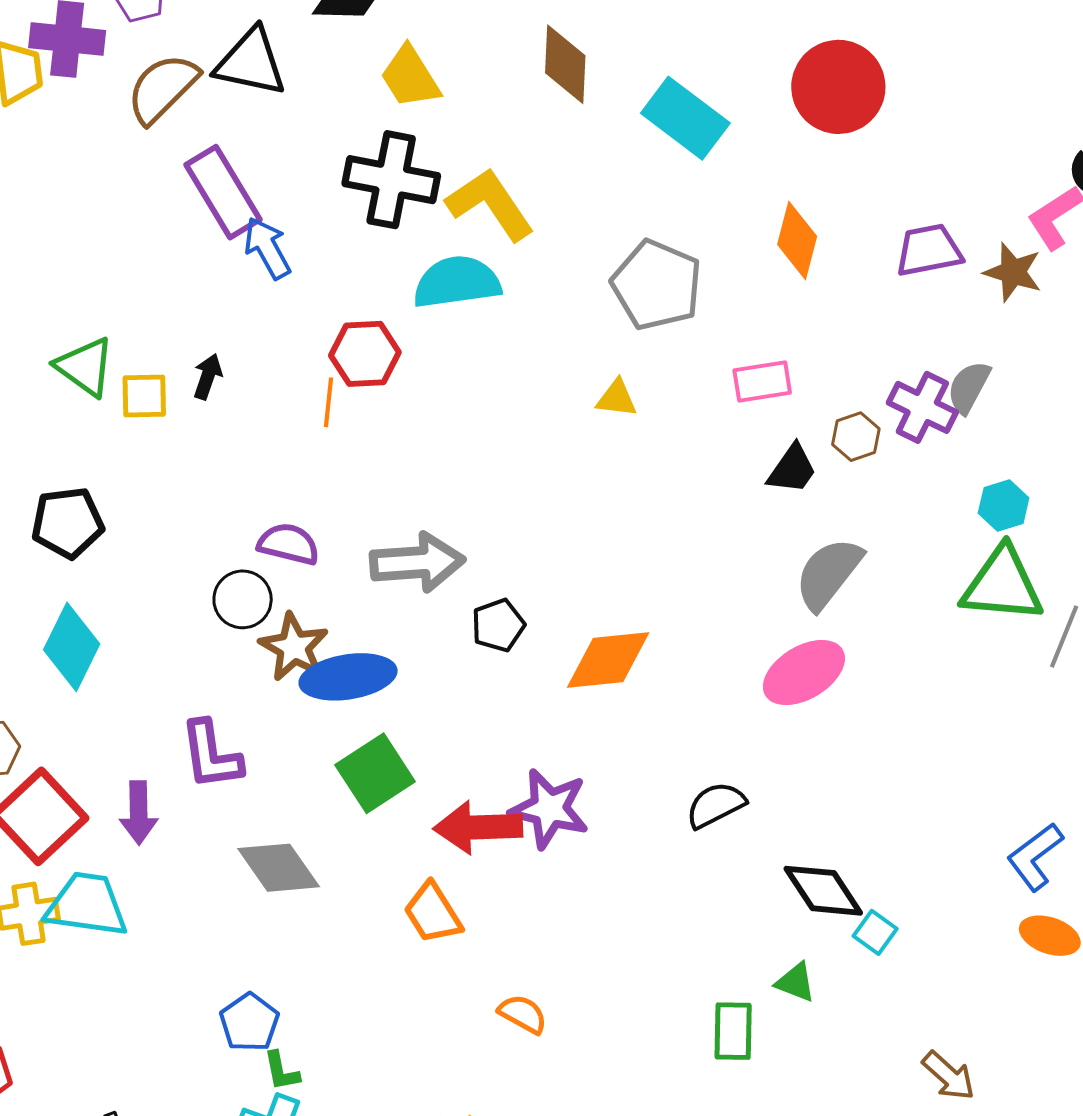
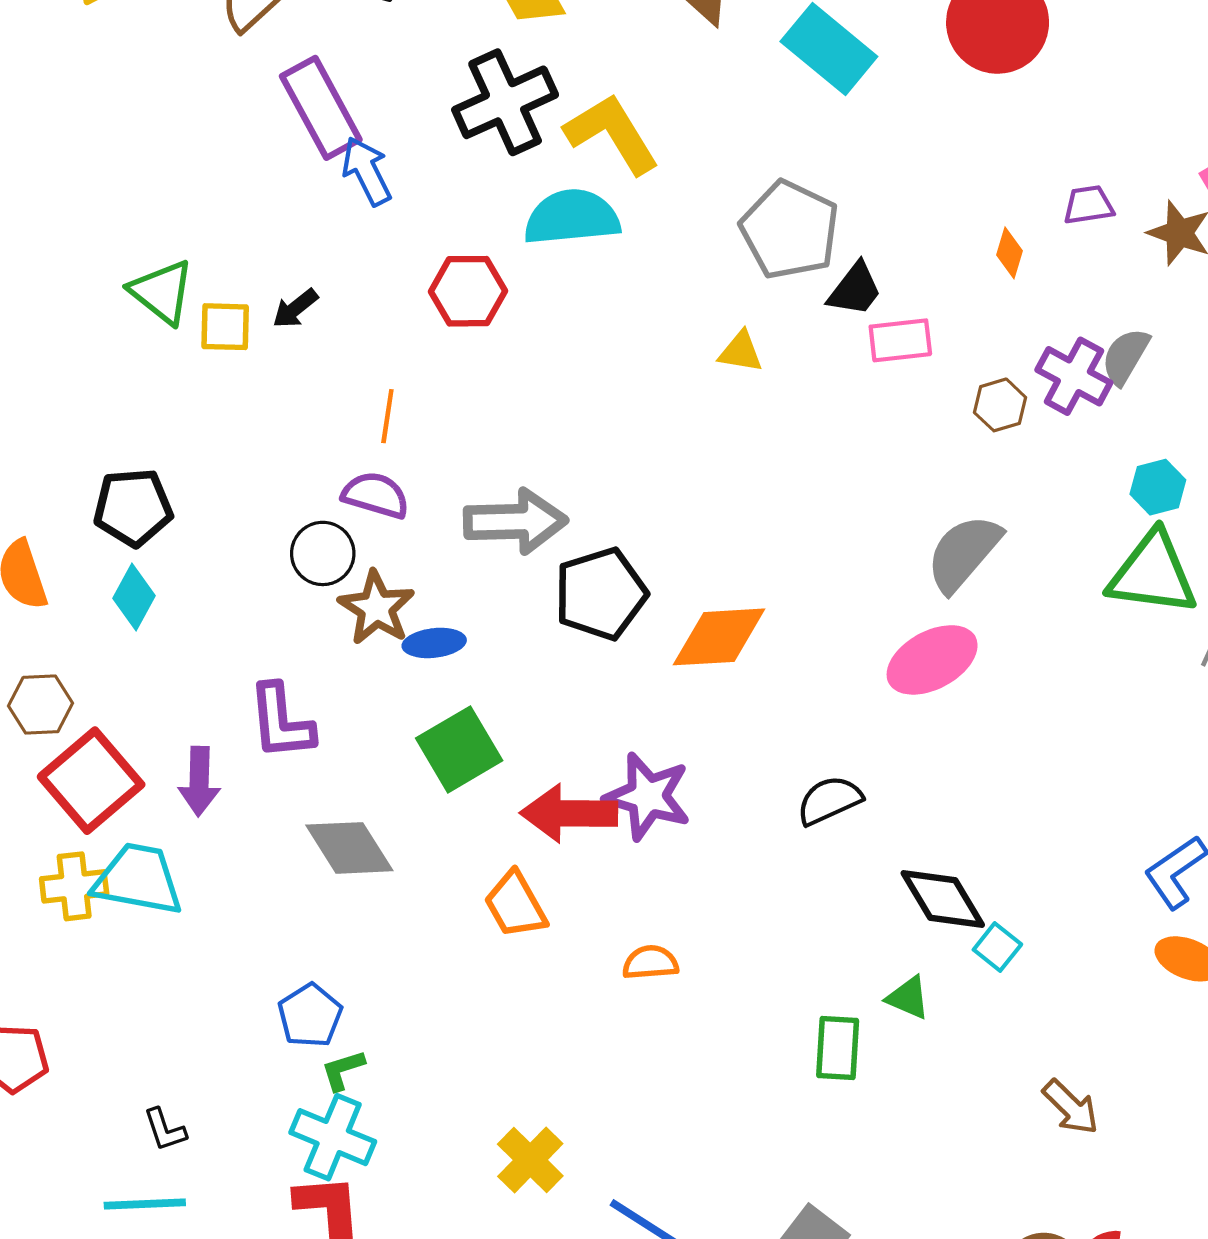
black cross: (391, 180) -> (505, 102), turned -38
orange diamond: (797, 240) -> (1009, 253), moved, size x0.6
purple trapezoid: (929, 250) -> (1088, 205), size x0.7
black arrow: (208, 377) -> (295, 308), turned -150
orange line: (329, 402) -> (387, 416), moved
black trapezoid: (792, 469) -> (855, 289), moved
black pentagon: (68, 523) -> (133, 507), moved
black pentagon: (498, 625) -> (601, 594), size x1.6
cyan diamond: (72, 647) -> (134, 597), size x0.7
blue ellipse: (348, 677) -> (434, 643), size x0.6
orange semicircle: (523, 1014) -> (650, 963), moved, turned -36
green L-shape: (281, 1071) -> (343, 1070), turned 81

